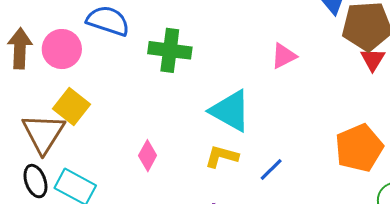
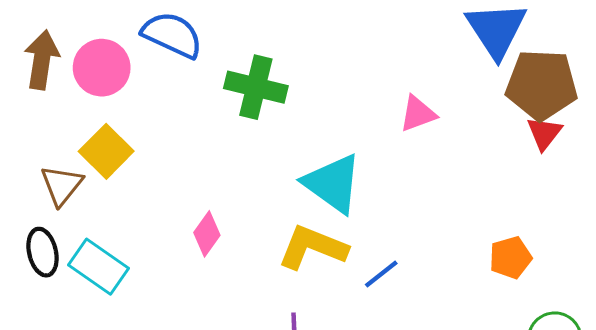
brown triangle: (43, 133) -> (62, 185), size x0.7
orange pentagon: (359, 148) -> (510, 258), size x0.6
yellow L-shape: (222, 157) -> (313, 247), size x1.4

